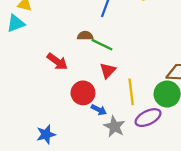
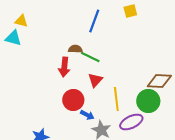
cyan triangle: (16, 23) -> (13, 38), turned 36
red arrow: (57, 61) -> (64, 67), moved, turned 60

